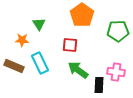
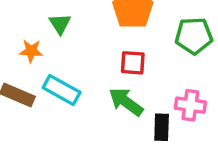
red square: (70, 45) -> (133, 63), moved
cyan rectangle: (40, 63) -> (62, 90), turned -35

